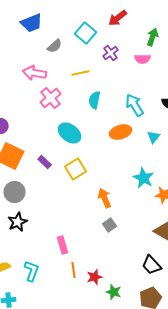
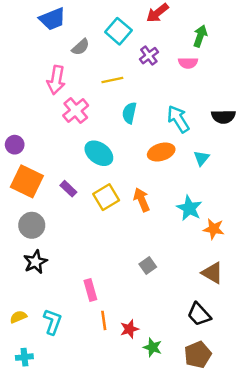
pink arrow: (35, 73) -> (56, 80), turned -90
orange arrow: (105, 198) -> (142, 200), moved

